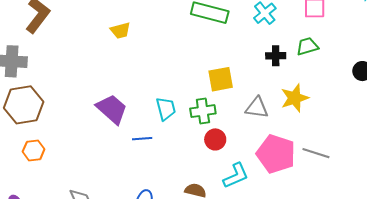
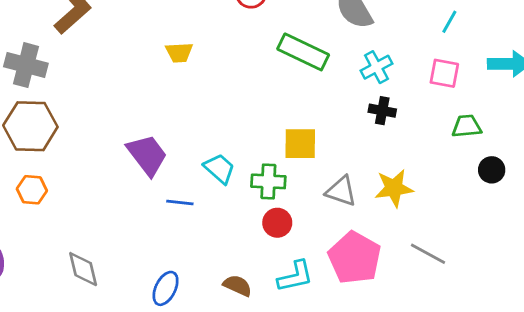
green trapezoid: (307, 46) -> (467, 126), moved
black cross: (276, 56) -> (382, 111), moved
cyan trapezoid: (166, 109) -> (219, 169), turned -45
gray line: (316, 153) -> (428, 254), moved

